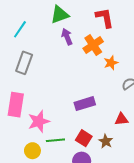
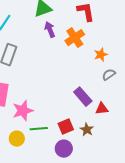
orange star: (111, 63) -> (101, 55), moved
purple rectangle: (85, 104) -> (83, 97), moved, turned 66
red square: (84, 138) -> (66, 127), turned 35

